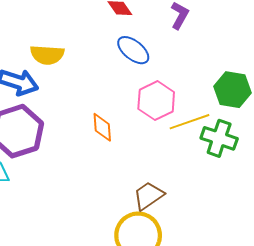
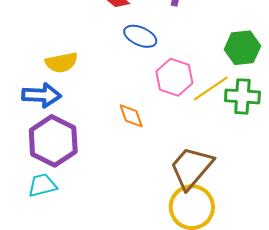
brown trapezoid: (148, 196) -> (191, 168), size x1.5

